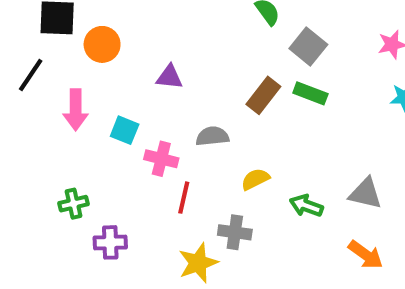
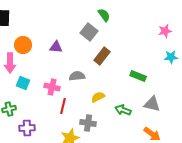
orange circle: (102, 44) -> (23, 45), moved
gray square: (308, 46) -> (89, 32), moved
green rectangle: (310, 93) -> (138, 76), moved
cyan square: (125, 130) -> (23, 83), moved

